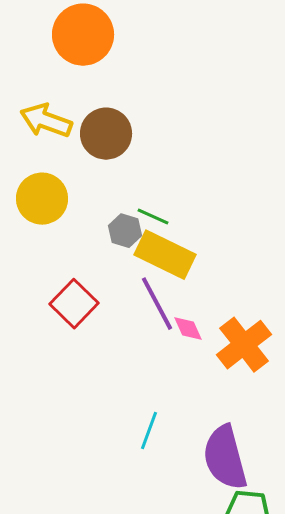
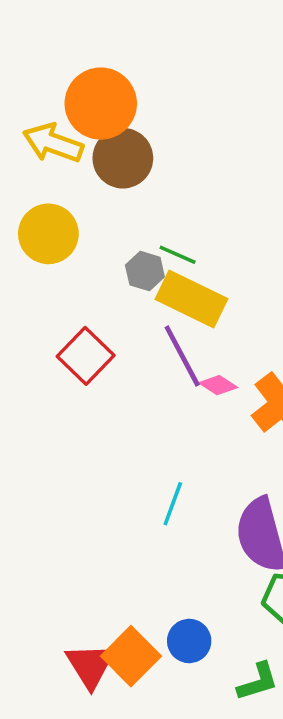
orange circle: (83, 35) -> (101, 104), moved
pink diamond: (188, 329) -> (218, 385), turned -32

